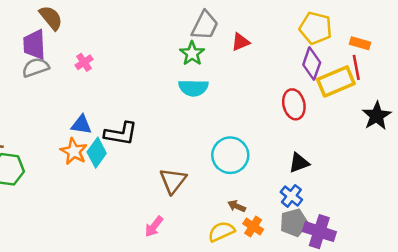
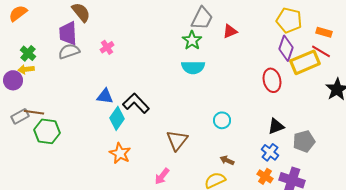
red line: (356, 67) -> (321, 51), turned -48
black L-shape: (121, 134) -> (136, 103), turned -144
orange star: (74, 151) -> (120, 153), moved
cyan circle: (230, 155) -> (222, 120), size x0.6
gray pentagon: (294, 223) -> (304, 141), moved
orange cross: (253, 226) -> (265, 176), moved

